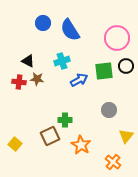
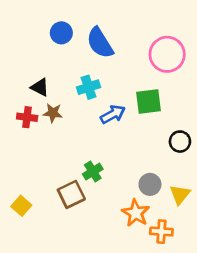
black circle: (126, 66) -> (180, 142), moved
gray circle: (109, 110) -> (150, 184), moved
green cross: (65, 120) -> (93, 172), turned -32
orange star: (81, 145) -> (136, 213), moved
orange cross: (113, 162) -> (161, 232), turned -35

